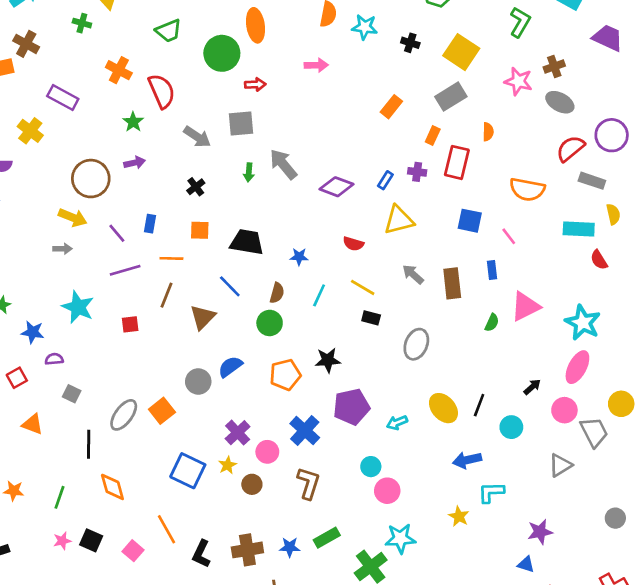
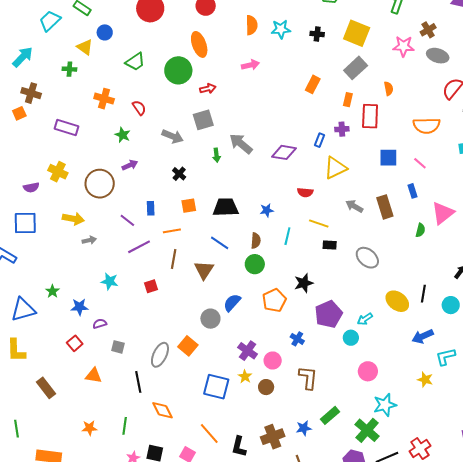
red semicircle: (162, 91) -> (139, 108), size x0.6
yellow cross: (30, 131) -> (58, 172), moved
yellow arrow: (73, 218) -> (73, 219), moved
cyan star: (78, 307) -> (110, 281), size x0.7
gray ellipse: (416, 344) -> (367, 258), turned -60
blue cross: (305, 431) -> (297, 339), size x0.6
cyan circle: (371, 467) -> (351, 338), moved

